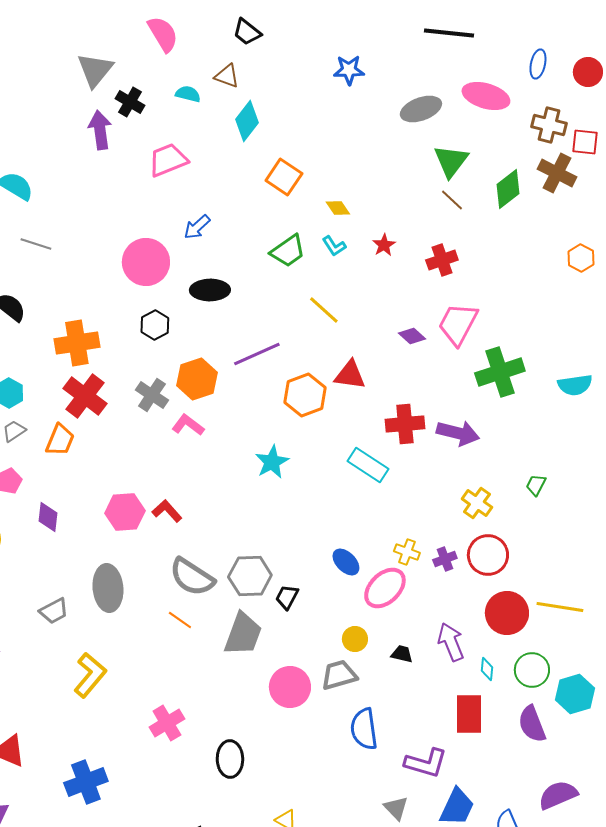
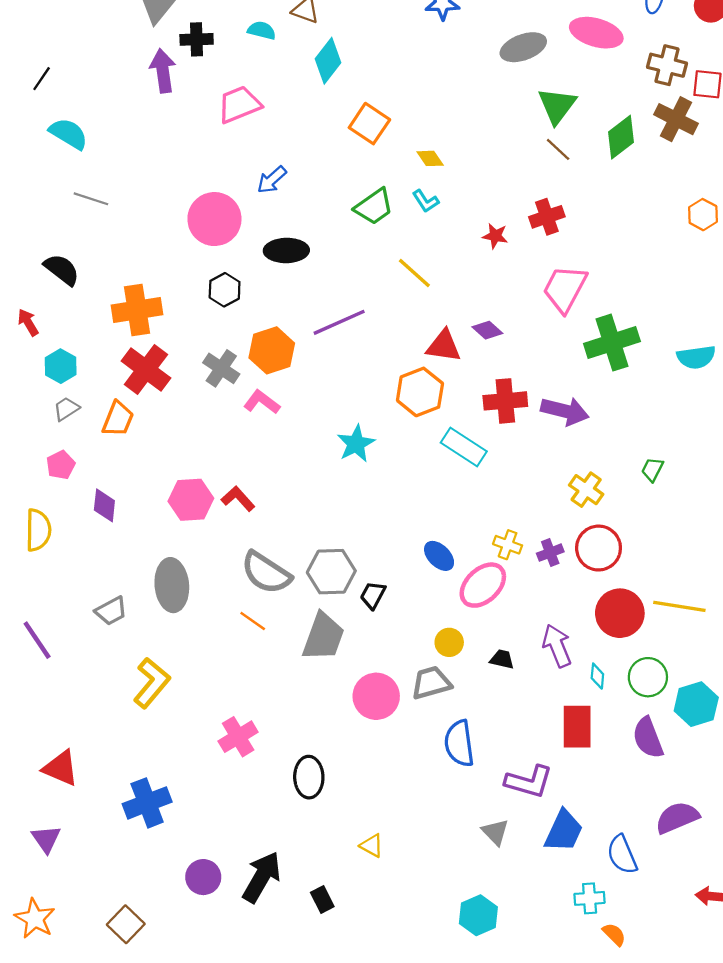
black cross: (130, 102) -> (197, 39), turned -32
red star: (384, 245) -> (495, 236), moved, turned -30
purple diamond: (412, 336) -> (487, 330), moved
orange hexagon: (305, 395) -> (420, 392), moved

